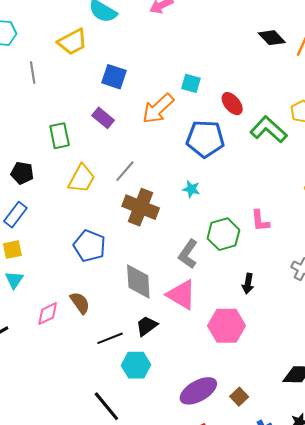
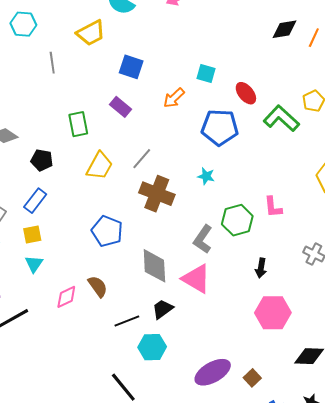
black diamond: (272, 38) -> (285, 29), turned -56
orange arrow: (158, 109) -> (174, 98), size x0.7
pink hexagon: (227, 326) -> (273, 313), moved

